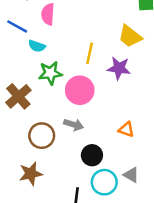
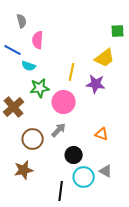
yellow trapezoid: (130, 36) -> (105, 58), turned -75
gray arrow: (74, 125) -> (59, 130), turned -63

